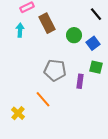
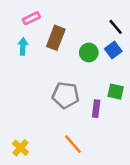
brown rectangle: (47, 23) -> (56, 38), turned 48
blue square: (93, 43) -> (113, 50), moved
orange line: (43, 99) -> (73, 144), moved

